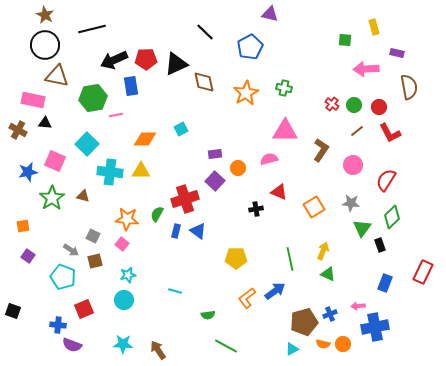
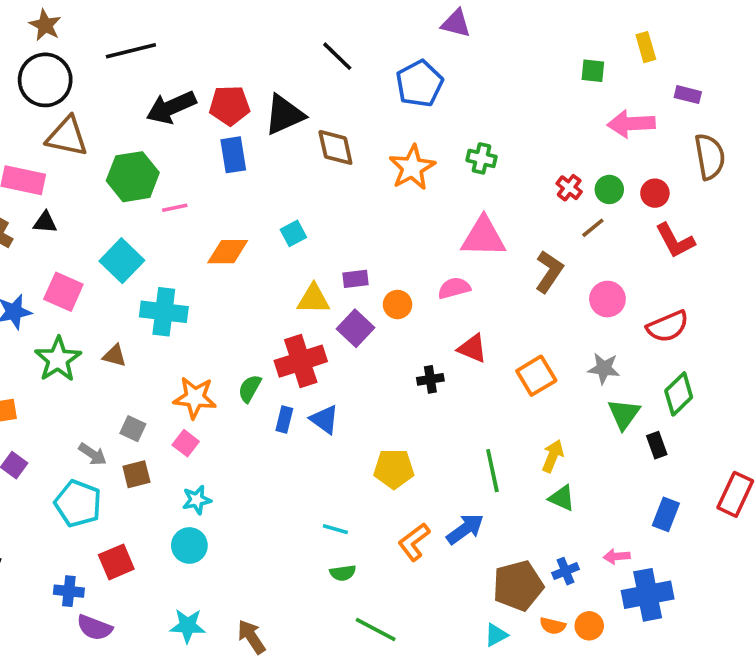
blue rectangle: (131, 86) -> (233, 155), moved
brown line: (357, 131) -> (593, 228), moved
yellow triangle: (141, 171) -> (314, 299), moved
red semicircle: (386, 180) -> (668, 326), turned -145
cyan line: (175, 291) -> (335, 529), moved

